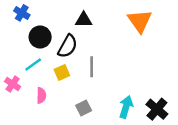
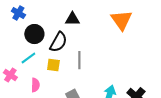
yellow square: (62, 73) -> (53, 65), turned 32

